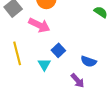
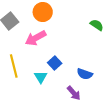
pink arrow: (39, 25) -> (36, 38), turned 125

